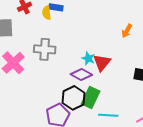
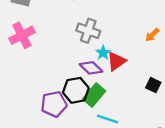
gray cross: (45, 49) -> (88, 31), moved

